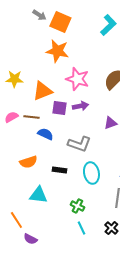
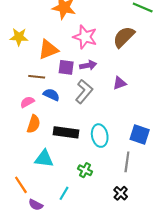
pink semicircle: (11, 117) -> (27, 102), moved
gray L-shape: (79, 144) -> (84, 91), moved, turned -70
orange semicircle: (28, 162) -> (34, 124), turned -54
black rectangle: (59, 170) -> (66, 132), size x1.6
cyan line: (81, 228) -> (64, 193), moved, turned 56

